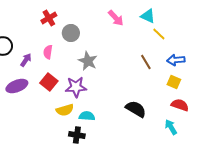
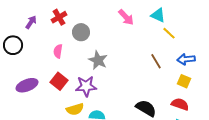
purple arrow: (26, 60) -> (31, 22), moved
red semicircle: (180, 105) -> (180, 104), moved

